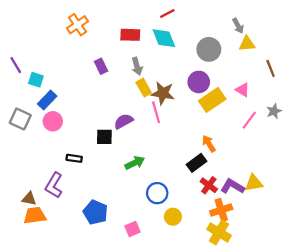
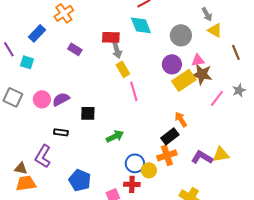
red rectangle: (130, 35) -> (111, 37), moved
yellow triangle: (247, 44) -> (215, 30), turned 35
purple rectangle: (101, 66) -> (75, 49), moved, turned -32
pink triangle: (243, 90) -> (198, 60), moved, turned -40
brown star: (163, 93) -> (202, 74), moved
blue rectangle: (47, 100) -> (37, 33), moved
purple semicircle: (124, 121) -> (61, 99), moved
red cross: (209, 185) -> (132, 184), moved, turned -35
orange cross: (221, 210) -> (167, 155), moved
yellow circle: (173, 217) -> (149, 170), moved

